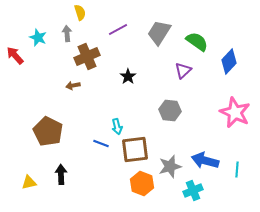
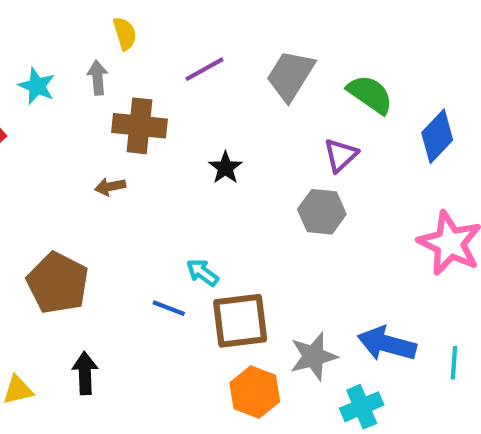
brown cross: (87, 56) -> (139, 126), turned 30
gray hexagon: (170, 110) -> (322, 212), moved
cyan arrow: (117, 126) -> (202, 273), turned 140

